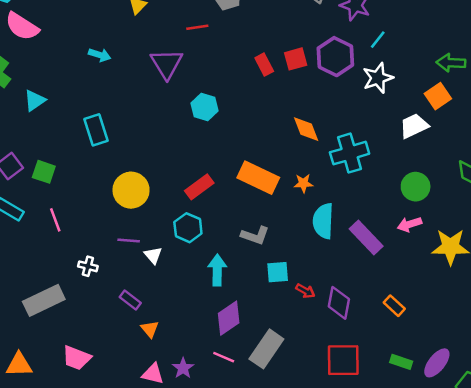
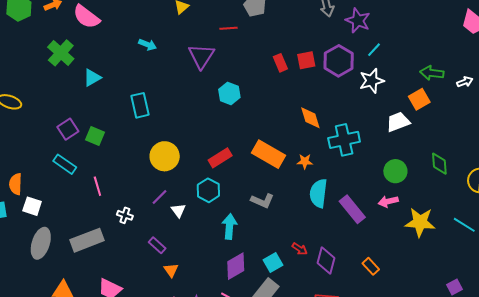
pink line: (55, 220) -> (97, 186), moved
purple line: (129, 241) -> (160, 197), turned -54
cyan square: (278, 272) -> (273, 262), moved, turned -30

